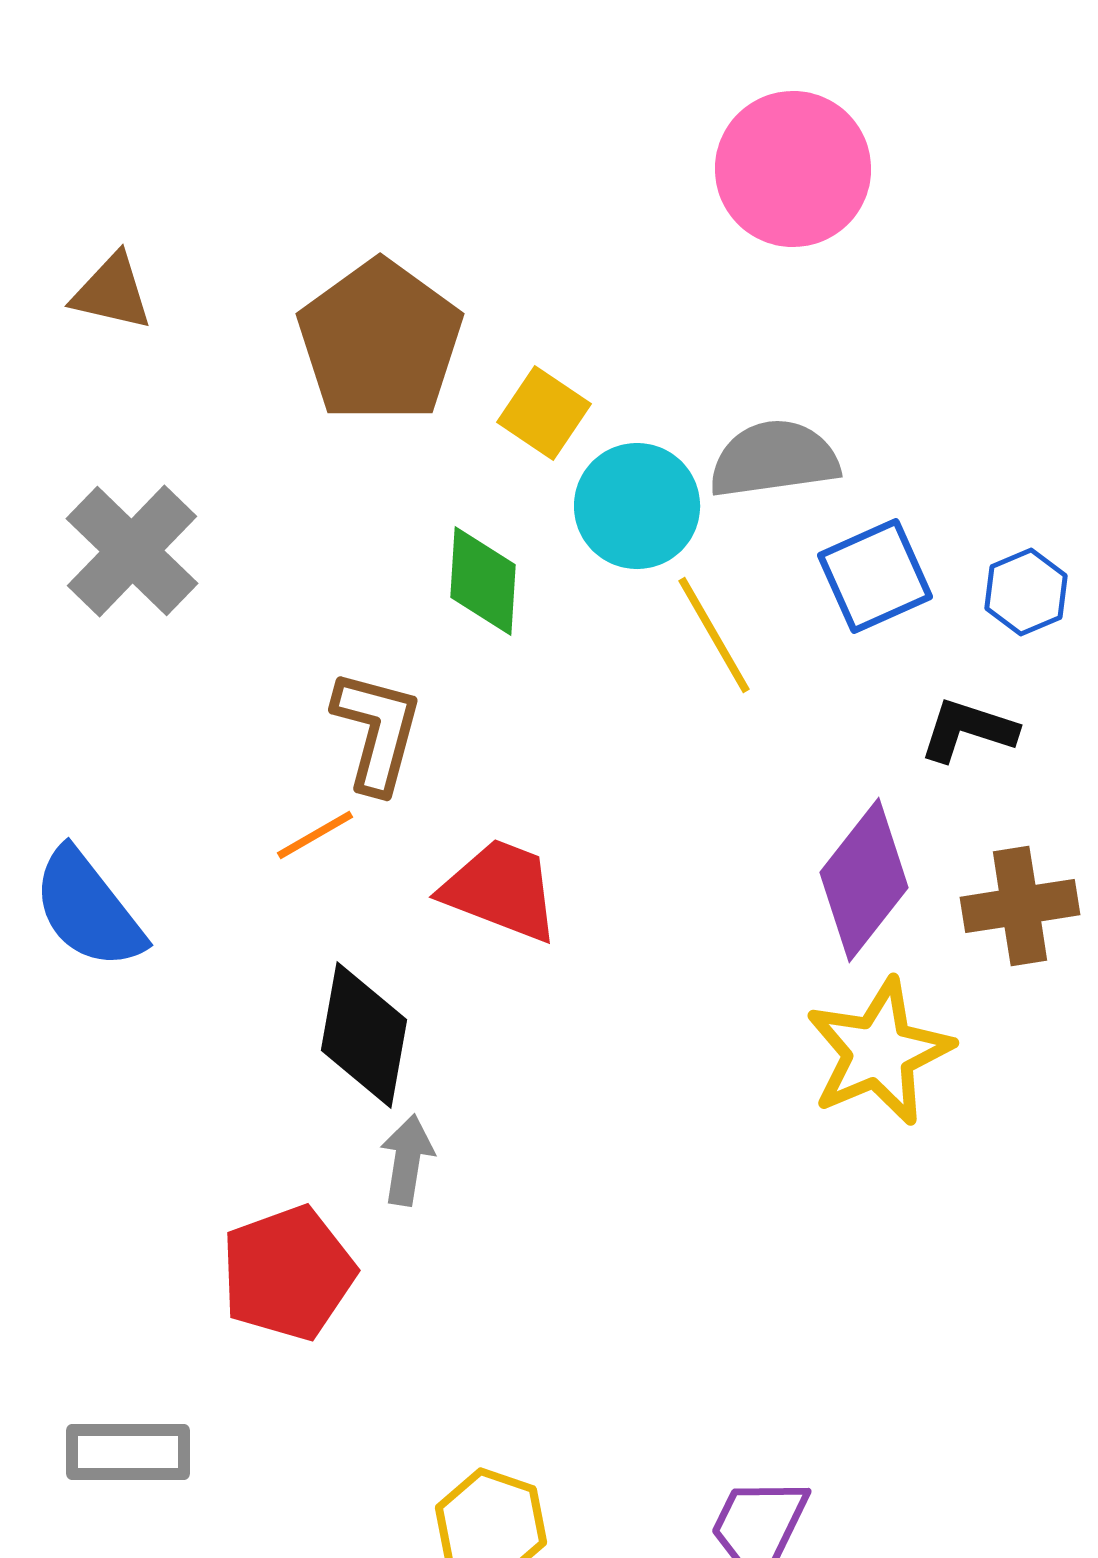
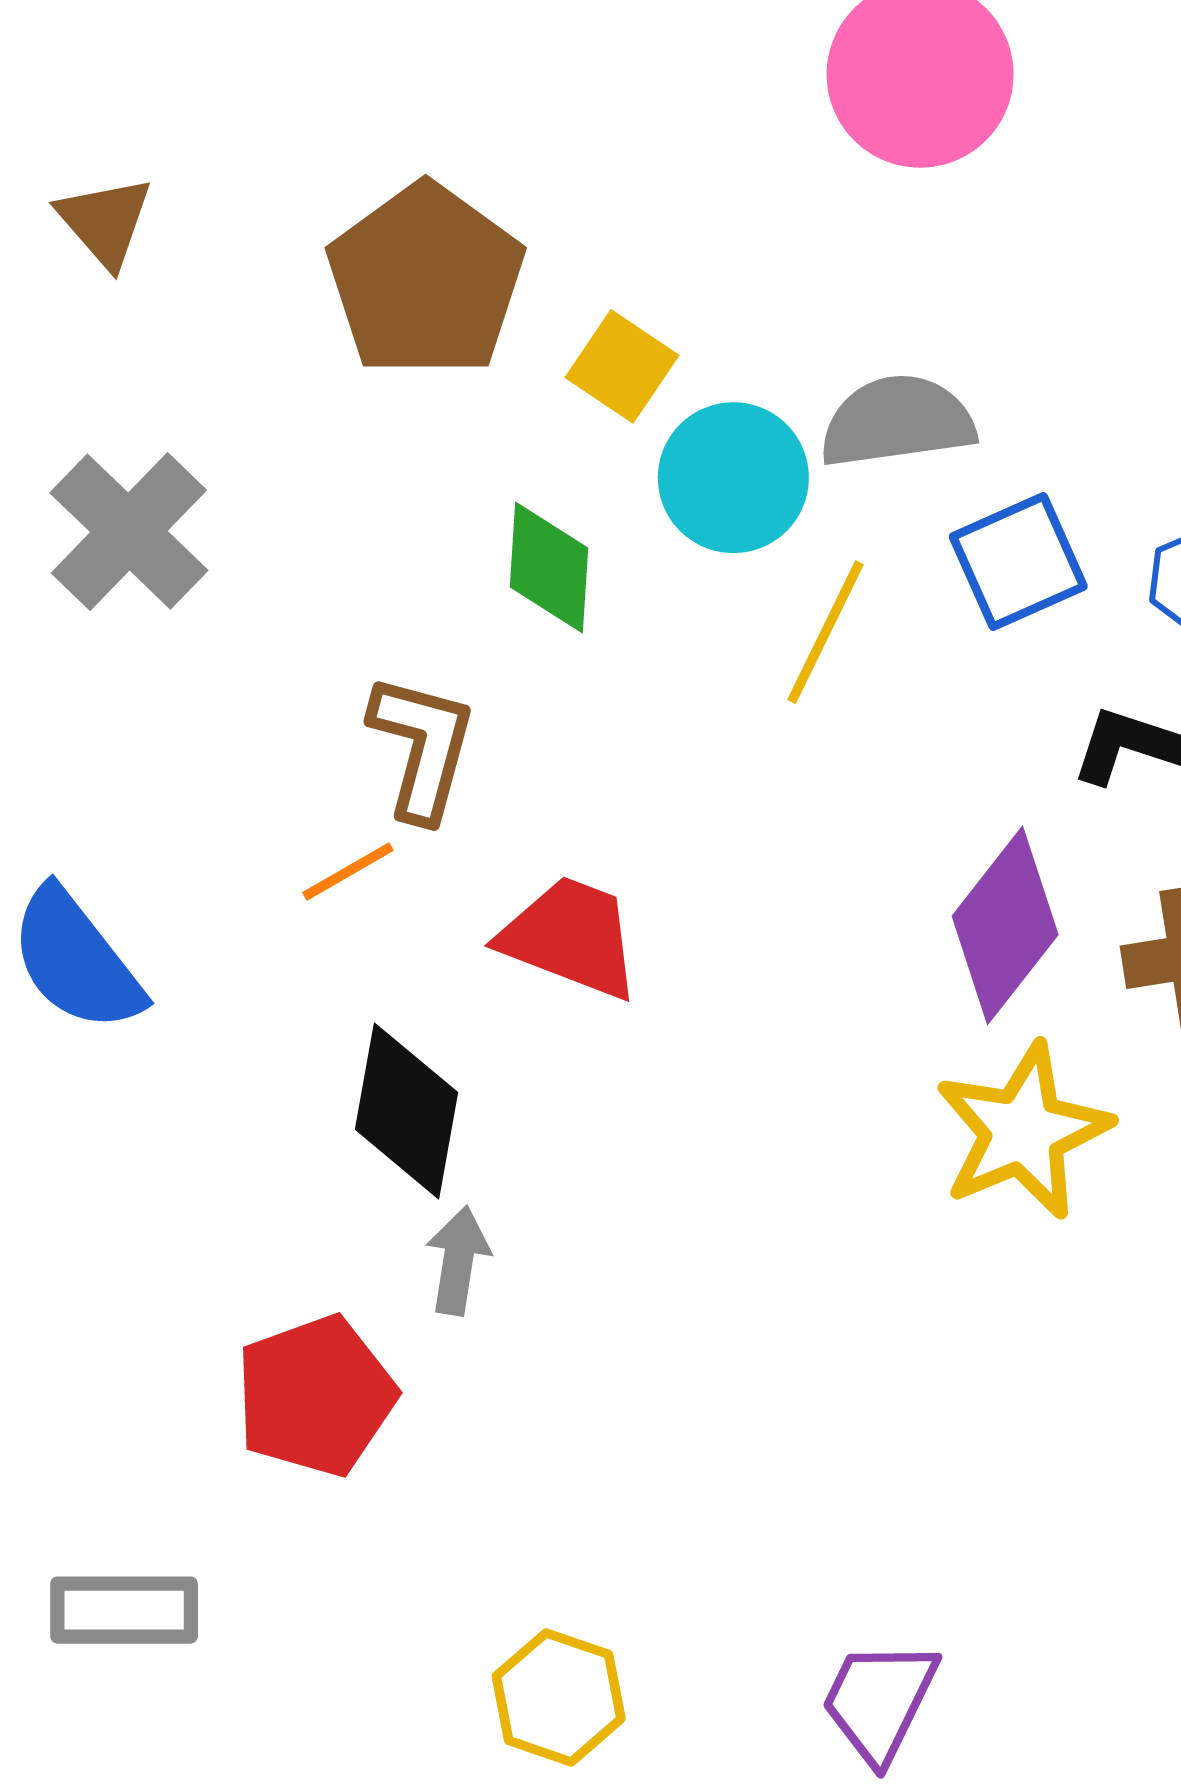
brown triangle: (112, 292) -> (105, 222), turned 36
yellow line: (714, 635) -> (826, 632), turned 56

